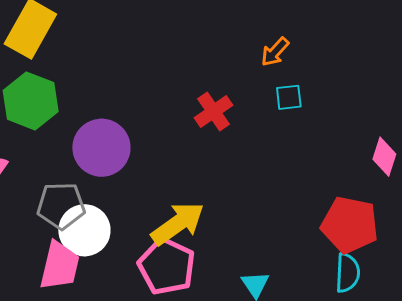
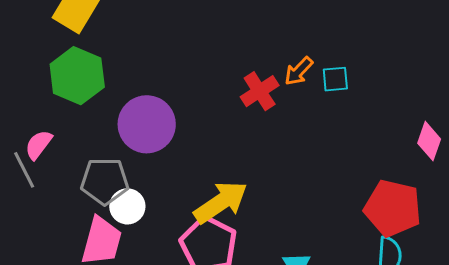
orange arrow: (275, 52) -> (299, 71), moved
white circle: (84, 230) -> (127, 206), size x0.7

